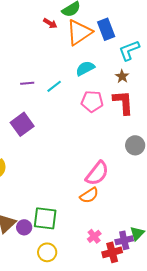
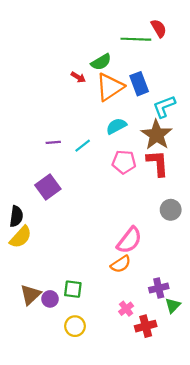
brown star: (122, 76) -> (157, 135), size x2.0
green square: (45, 218) -> (73, 289), size x0.7
purple cross: (124, 240) -> (159, 288), moved

